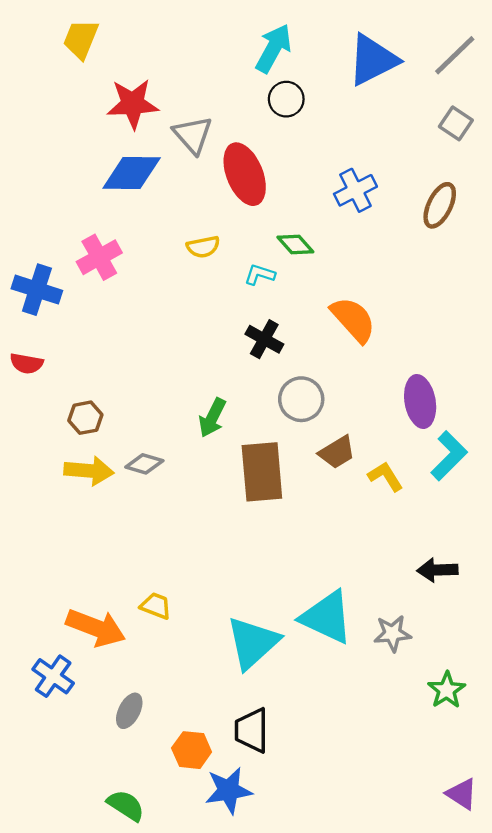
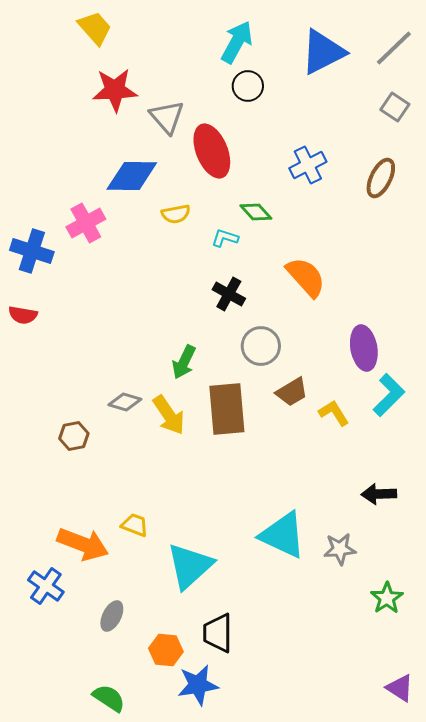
yellow trapezoid: (81, 39) -> (95, 28), moved, turned 117
blue diamond: (132, 173) -> (132, 176), moved
brown hexagon: (85, 418) -> (74, 436), moved
yellow arrow: (89, 471) -> (169, 415), moved, turned 51
cyan triangle: (253, 643) -> (190, 566), moved

